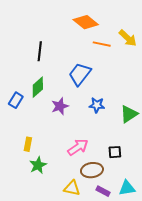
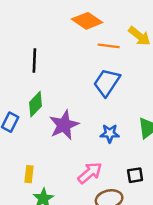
blue trapezoid: (80, 74) -> (107, 83), moved
blue star: (97, 105) -> (110, 133), moved
purple star: (60, 106) -> (64, 125), size x1.4

